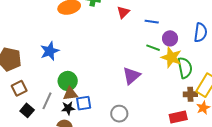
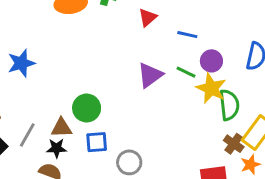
blue star: (50, 51) -> (21, 63), moved
purple triangle: (131, 76) -> (150, 75), moved
green circle: (68, 81) -> (87, 108), moved
brown cross: (190, 94) -> (234, 144), turned 32
blue square: (84, 103) -> (97, 142), moved

